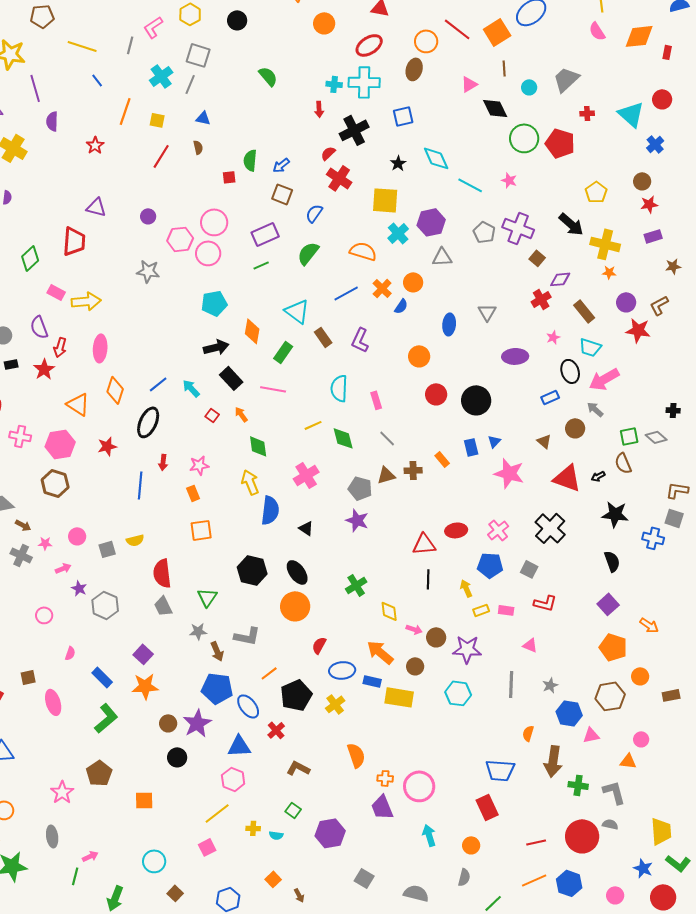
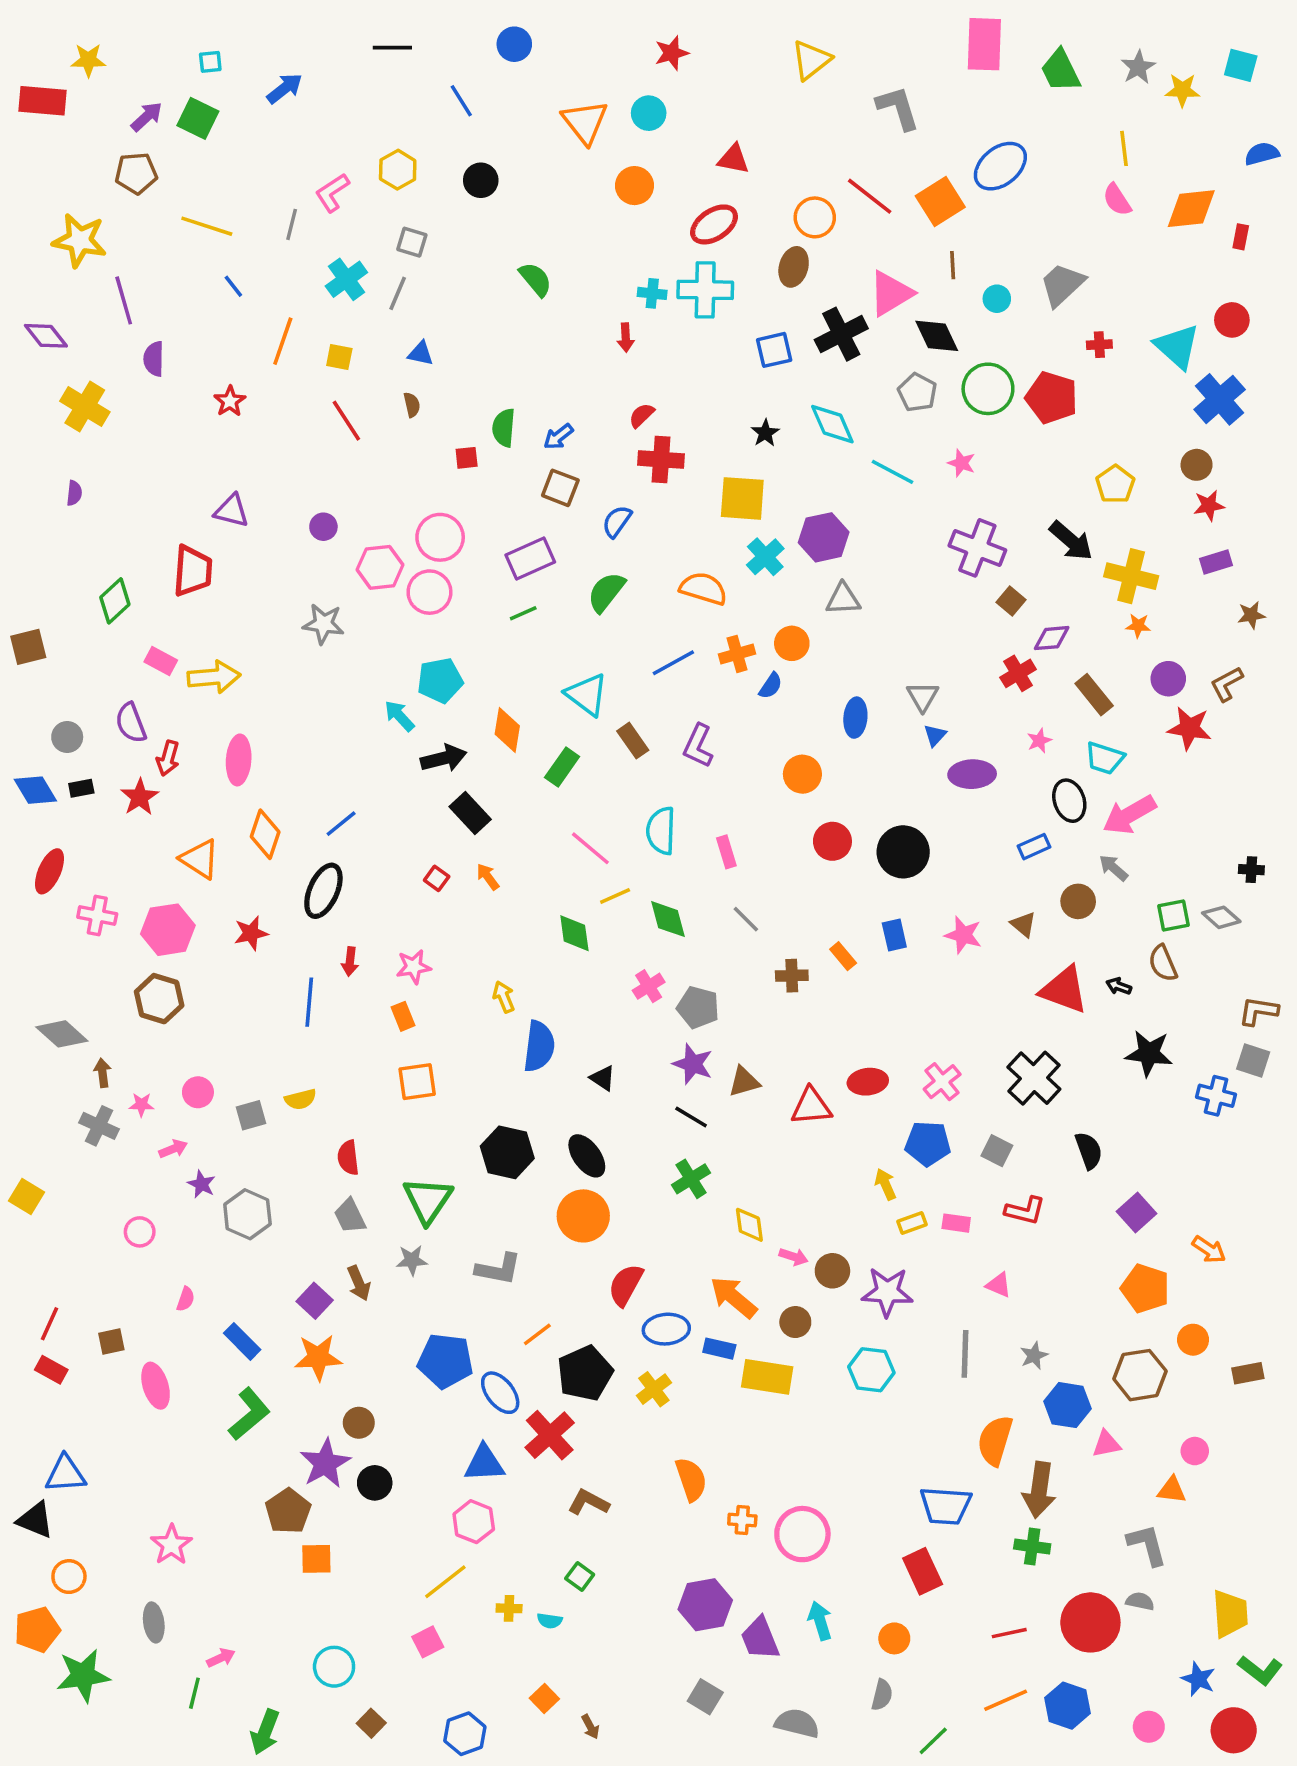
gray square: (198, 55) -> (412, 242), size x0.7
pink triangle: (469, 84) -> (891, 293), size x1.6
black cross: (354, 130) -> (841, 334), moved
blue cross: (655, 144) -> (1220, 399), size x1.6
red line: (161, 156) -> (346, 421), turned -65
red cross: (339, 178) -> (661, 460), turned -30
gray pentagon: (484, 232) -> (917, 392), moved
orange cross: (382, 288) -> (737, 654), turned 30
cyan arrow: (191, 388) -> (399, 716), moved
pink line: (273, 389) -> (590, 848), moved, turned 30
blue triangle: (494, 441) -> (935, 735), moved
green diamond: (258, 446) -> (574, 933), moved
pink star: (509, 473) -> (963, 935), moved, size x0.7
pink cross: (306, 475) -> (649, 986), moved, size x0.7
brown triangle: (386, 475) -> (744, 1082), moved
black arrow: (598, 476) -> (1119, 986), turned 48
yellow arrow: (250, 482) -> (504, 997), size x0.7
brown arrow: (23, 525) -> (103, 1073), turned -126
black semicircle: (612, 561) -> (1089, 1151), moved
red semicircle: (162, 573) -> (348, 1158), size x0.7
black line: (428, 579) -> (691, 1117), moved, turned -60
green triangle: (207, 597) -> (428, 1200), size x1.4
red semicircle: (319, 645) -> (626, 1285), size x1.4
brown arrow: (217, 651) -> (359, 1283), moved
purple star: (197, 723) -> (325, 1463), moved
red cross: (276, 730) -> (550, 1435), size x1.6
orange semicircle: (528, 733) -> (995, 1440), size x1.8
brown pentagon: (99, 773) -> (288, 1511), moved
green cross: (578, 785) -> (1032, 1546), moved
purple trapezoid: (382, 807) -> (760, 1638), moved
purple hexagon: (330, 833) -> (705, 1605), moved

